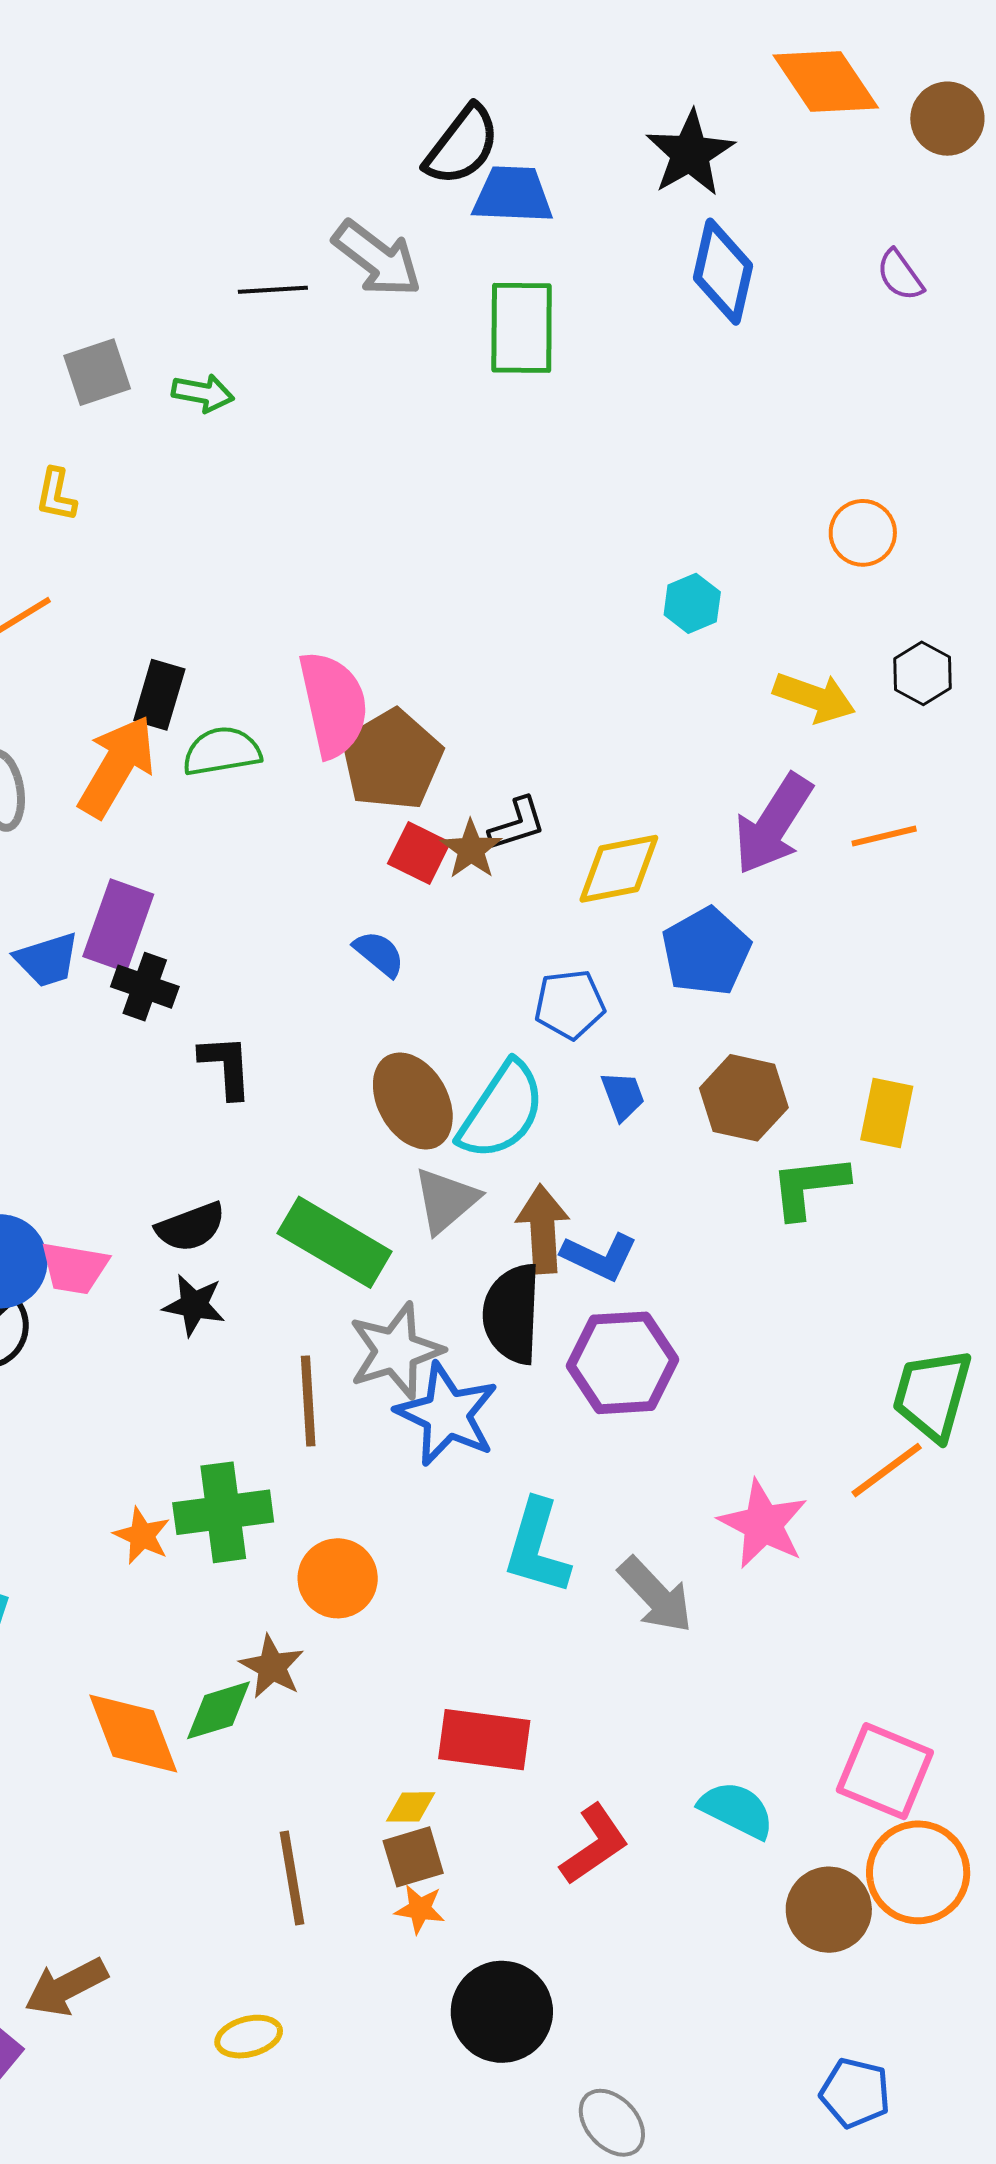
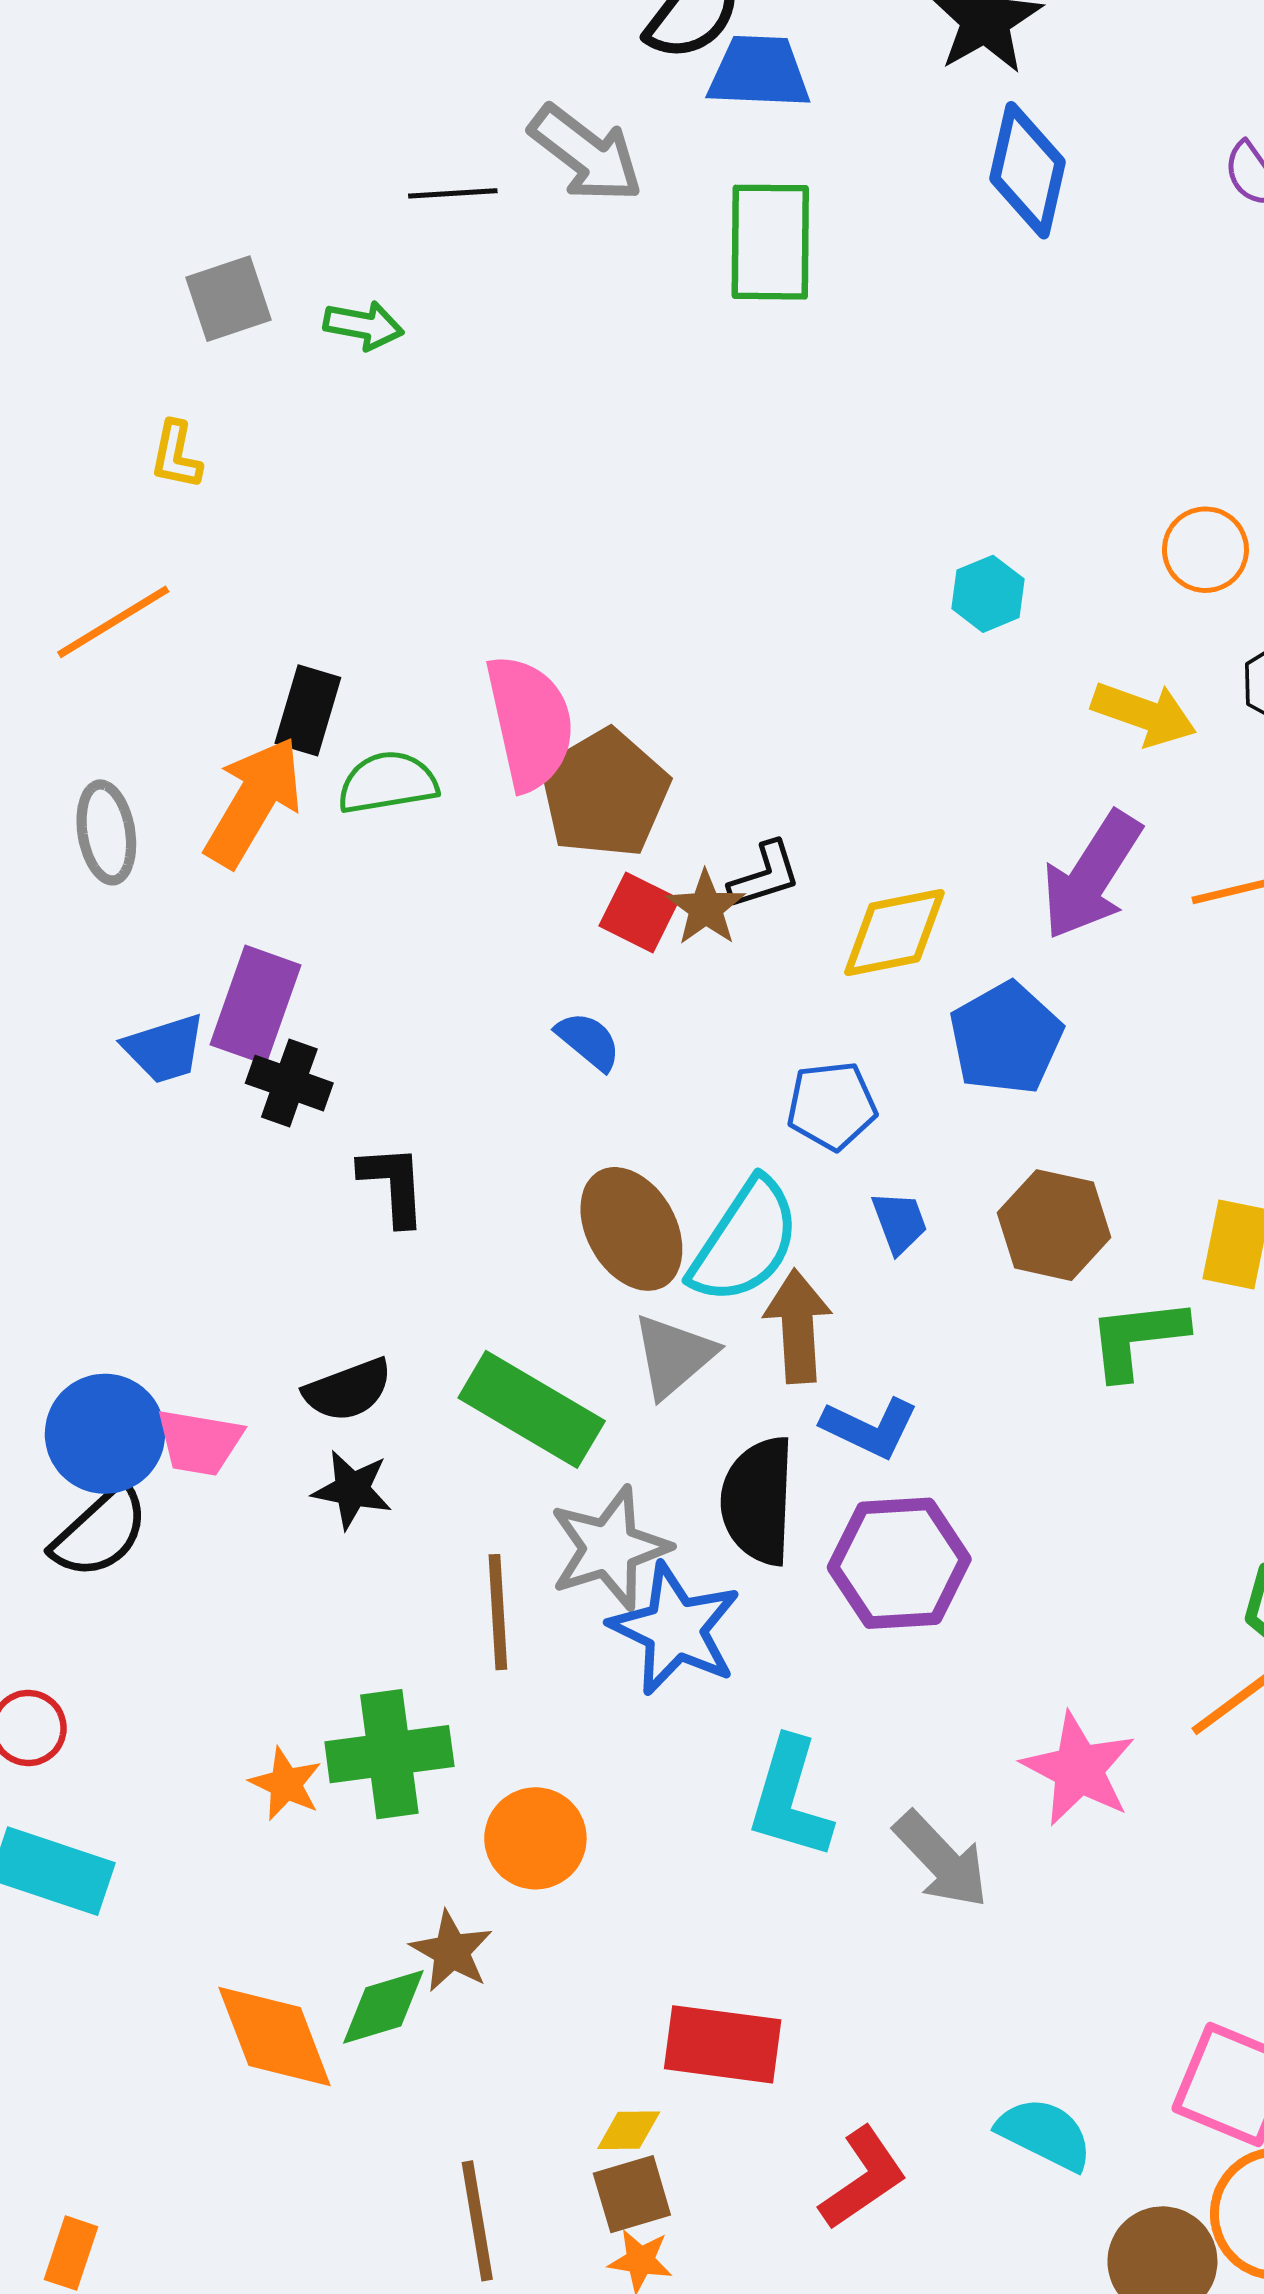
orange circle: (863, 533) -> (1205, 550), moved
brown arrow: (543, 1229) -> (798, 1326), moved

